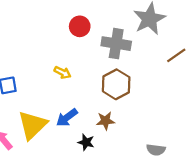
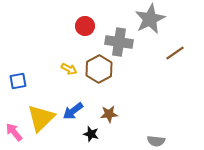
brown hexagon: (116, 84) -> (99, 69), moved

